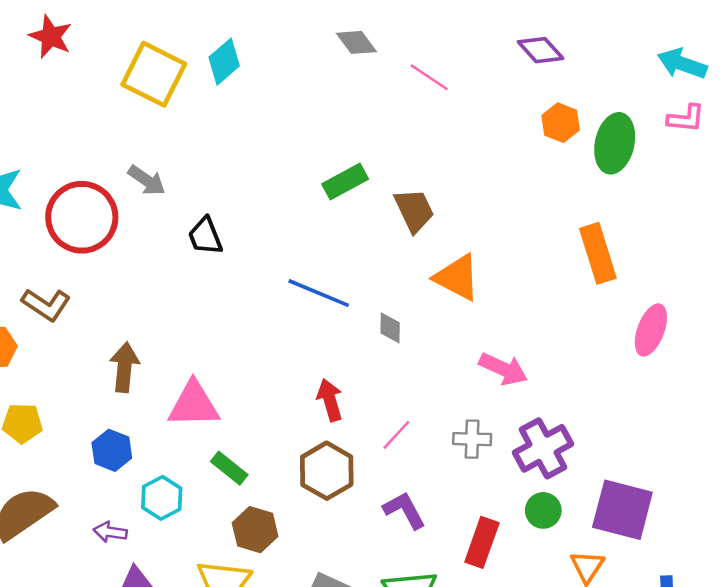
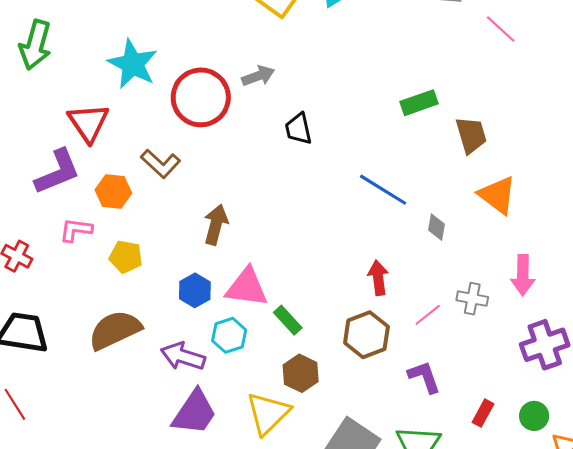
gray arrow: (147, 180) -> (258, 76), turned -64
pink arrow: (503, 369) -> (523, 275), turned 57
pink triangle: (194, 405) -> (247, 287), moved
gray cross: (472, 439) -> (472, 299), moved
green circle: (543, 510) -> (534, 416), moved
purple arrow: (110, 532) -> (183, 356), size x1.6
red rectangle: (482, 542) -> (483, 413), size x0.7

